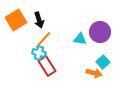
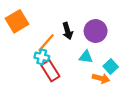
black arrow: (39, 20) -> (68, 31), moved
purple circle: (100, 32) -> (96, 31), moved
cyan triangle: (80, 39) -> (86, 57), moved

